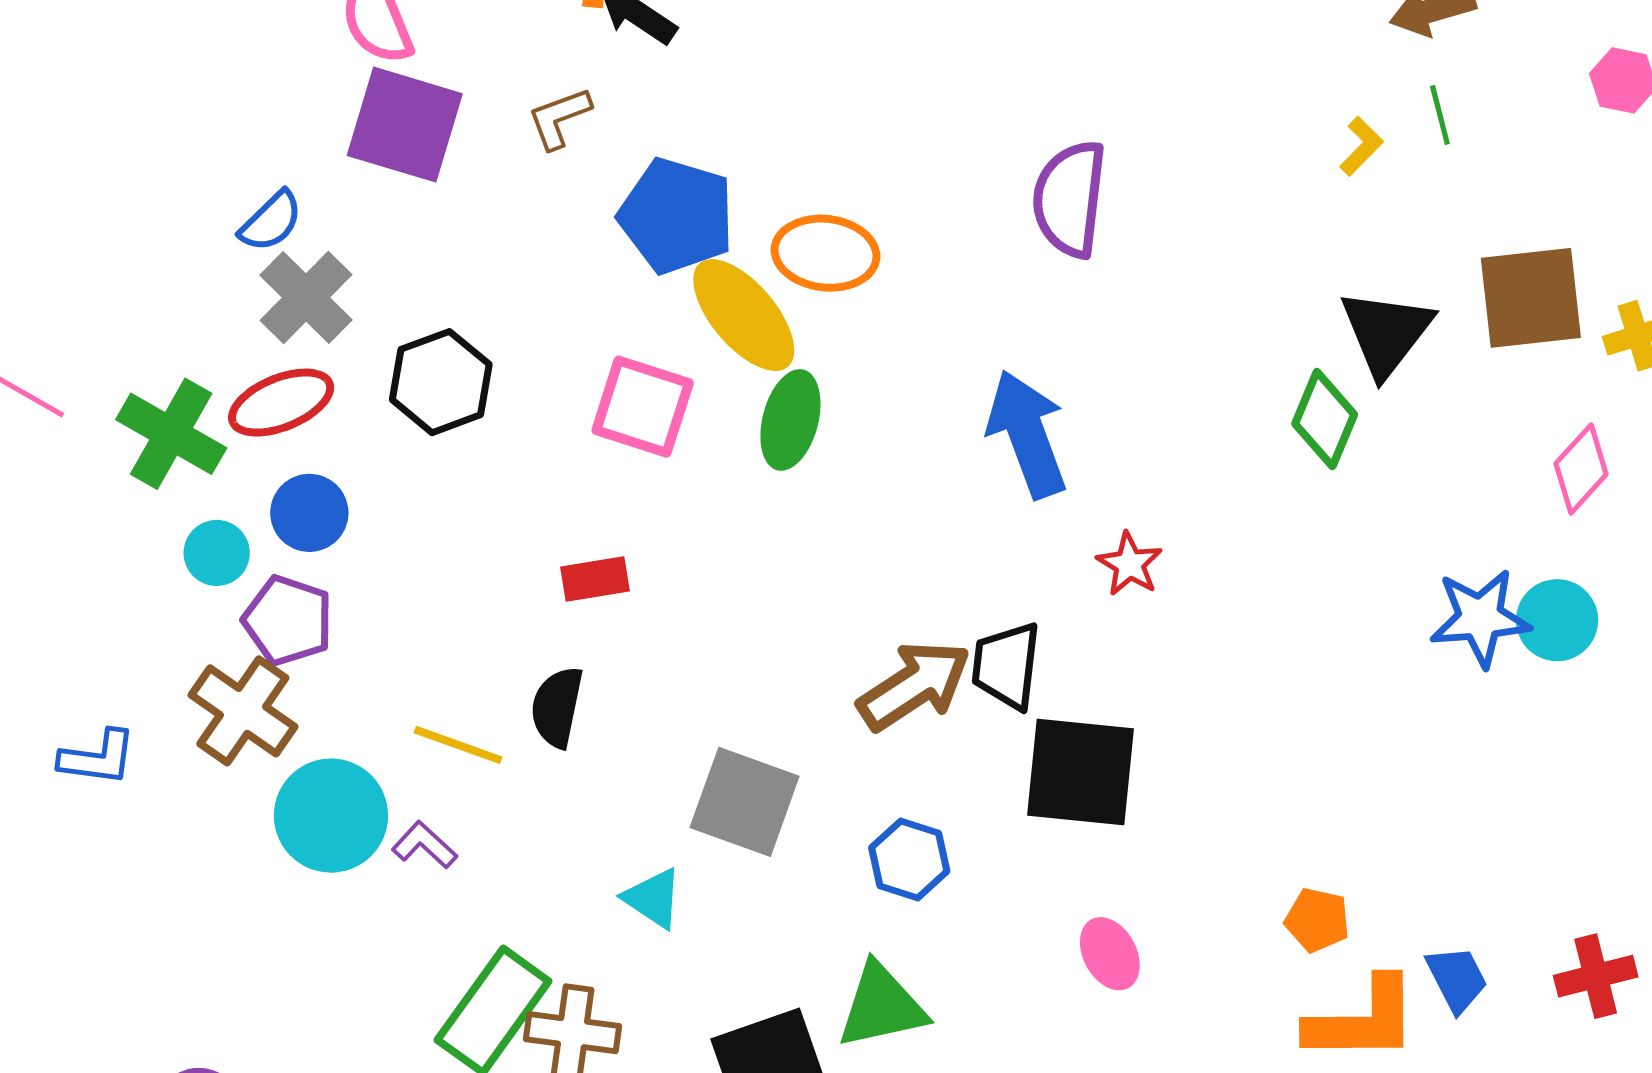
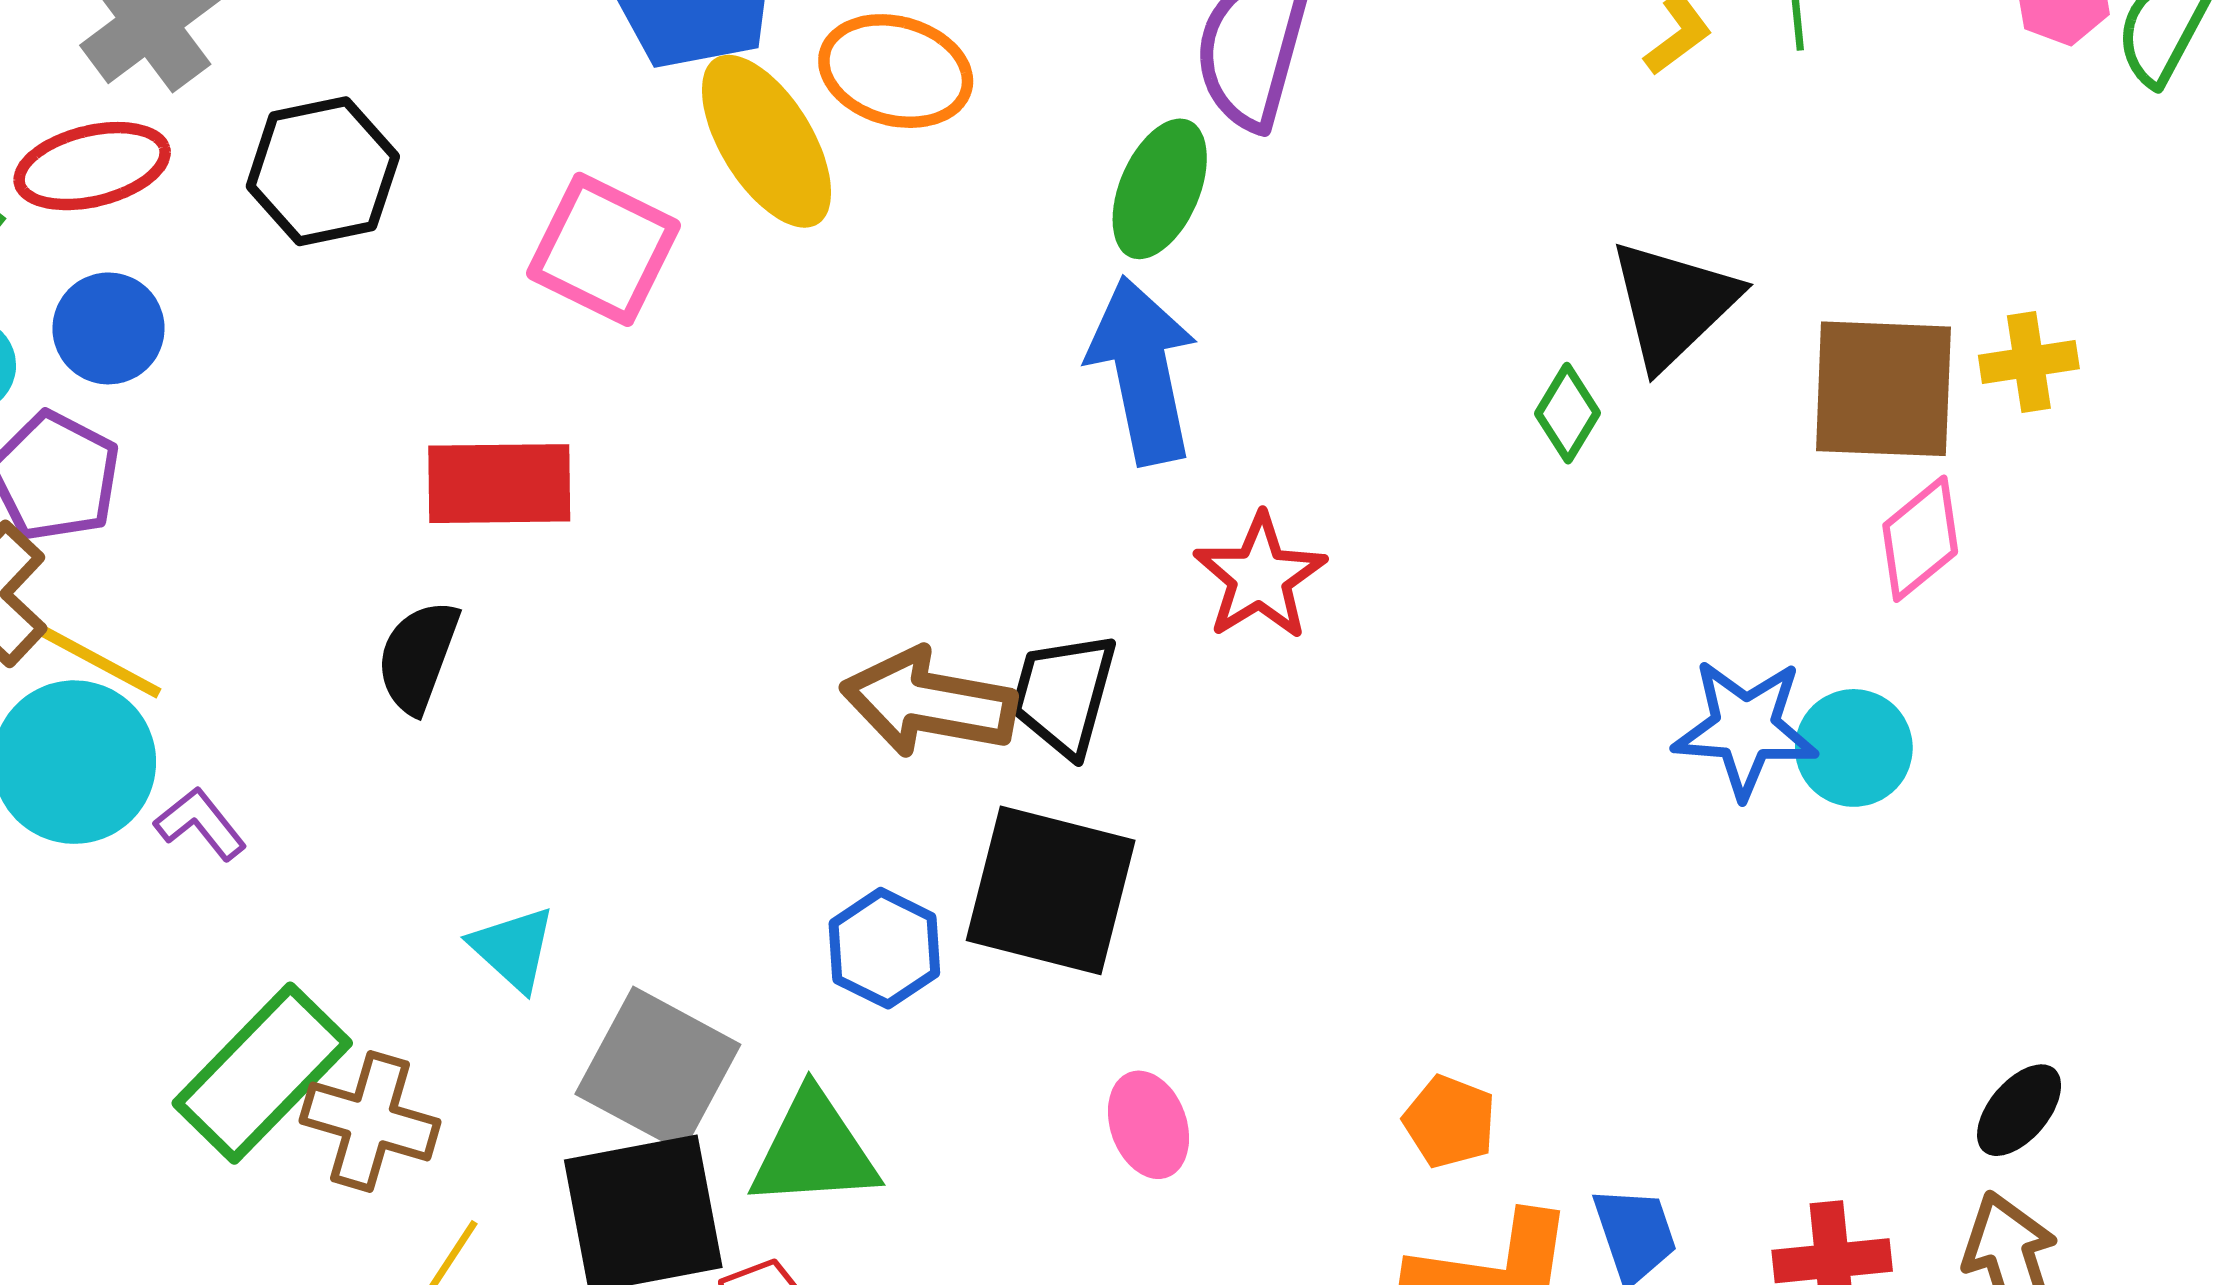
brown square: (1531, 298) -> (1883, 389), moved
green diamond: (1325, 419) -> (1567, 413), size x0.7
green ellipse: (790, 420) -> (1160, 189), moved
red star: (1129, 564) -> (1260, 577), size x1.4
red rectangle: (595, 579) -> (499, 484), size x1.5
brown arrow: (914, 685) -> (929, 703), turned -145
yellow line: (458, 745) -> (101, 662), moved
black square: (1081, 772) -> (1051, 890), moved
gray square: (745, 802) -> (658, 1069), moved

